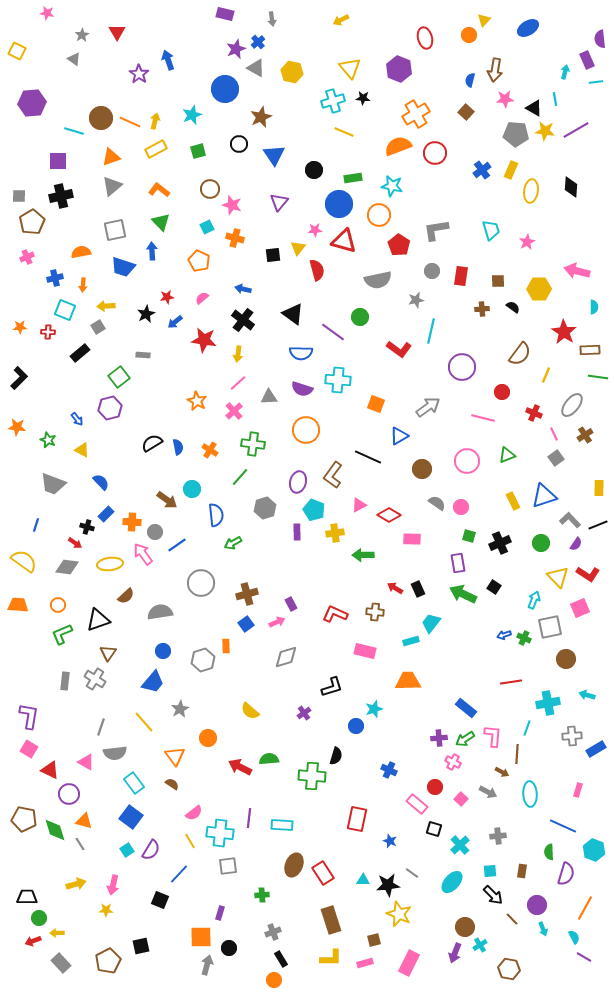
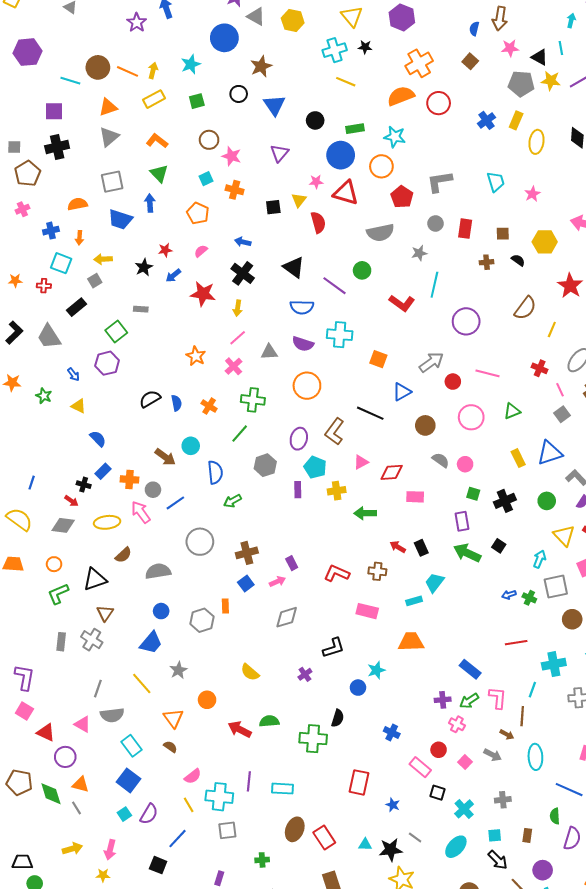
red circle: (502, 392) -> (453, 382), moved
gray trapezoid: (53, 484) -> (49, 337), moved, turned 36
red diamond: (389, 515) -> (392, 472), turned -35

